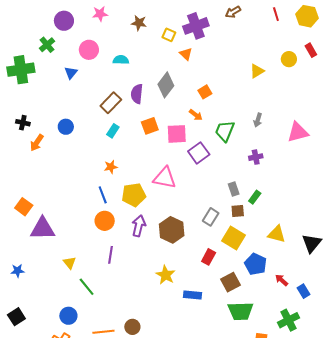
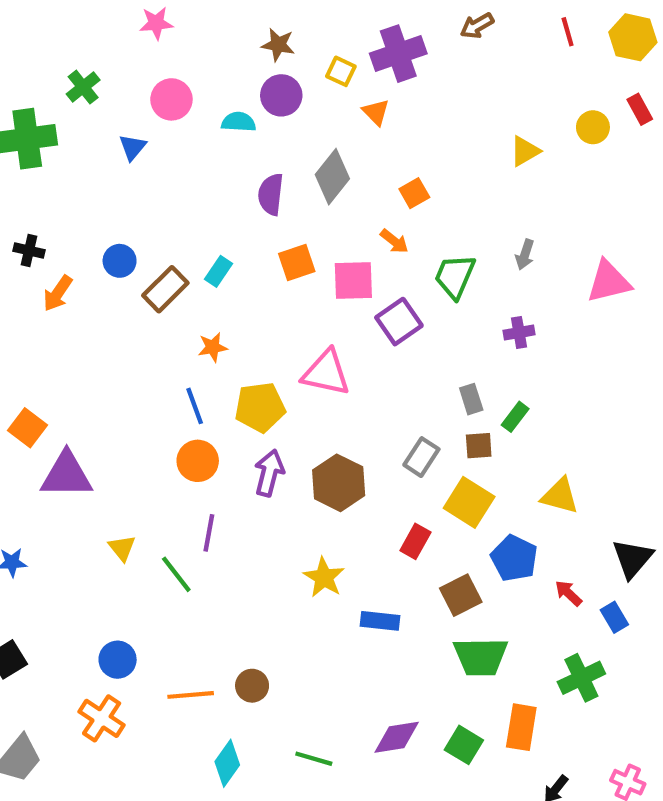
pink star: (100, 14) -> (156, 23), moved
purple circle: (64, 21) -> (281, 95), moved
brown rectangle: (111, 103) -> (165, 289), moved
black triangle: (312, 243) -> (632, 559), moved
green line: (87, 287) -> (176, 574), moved

